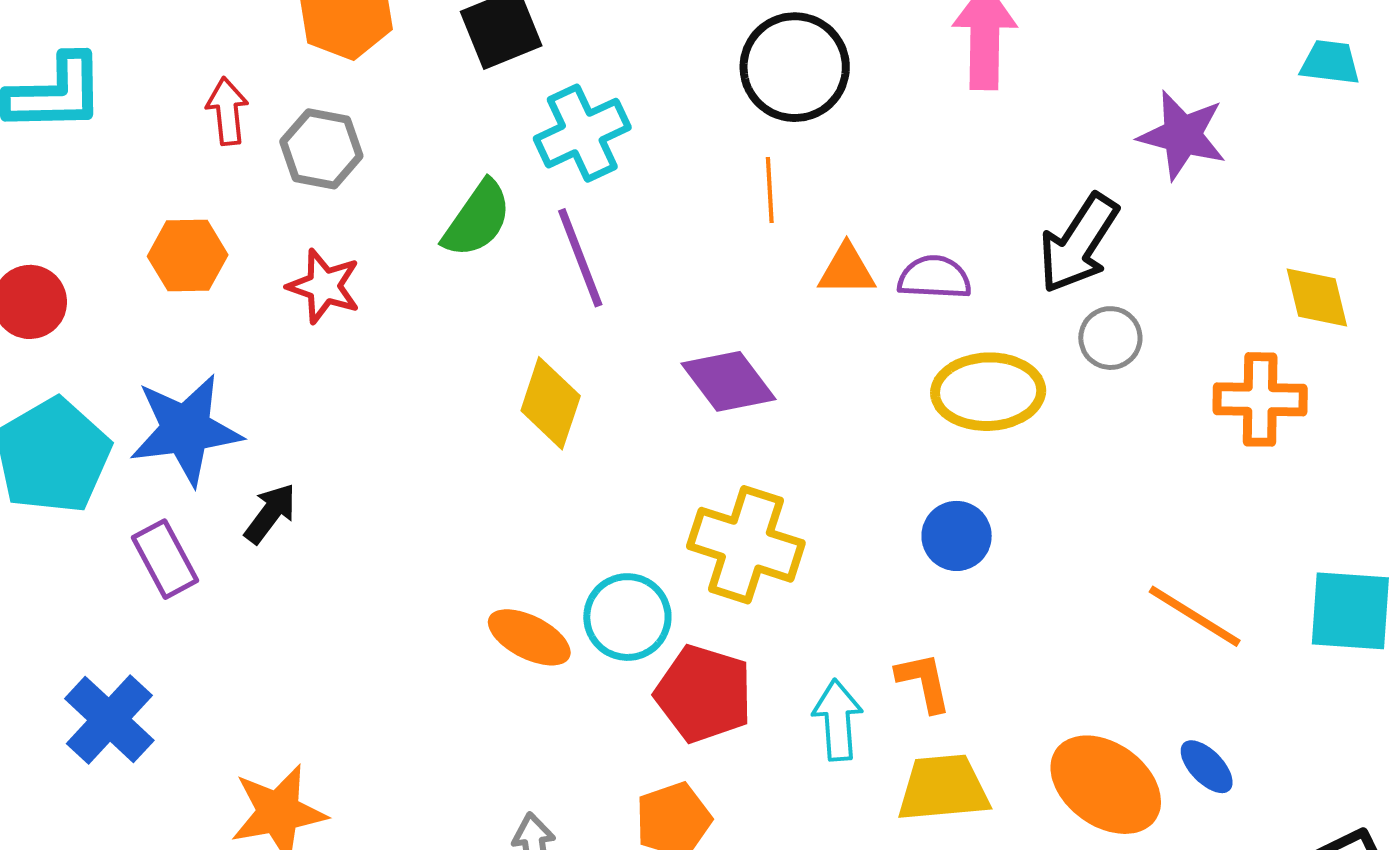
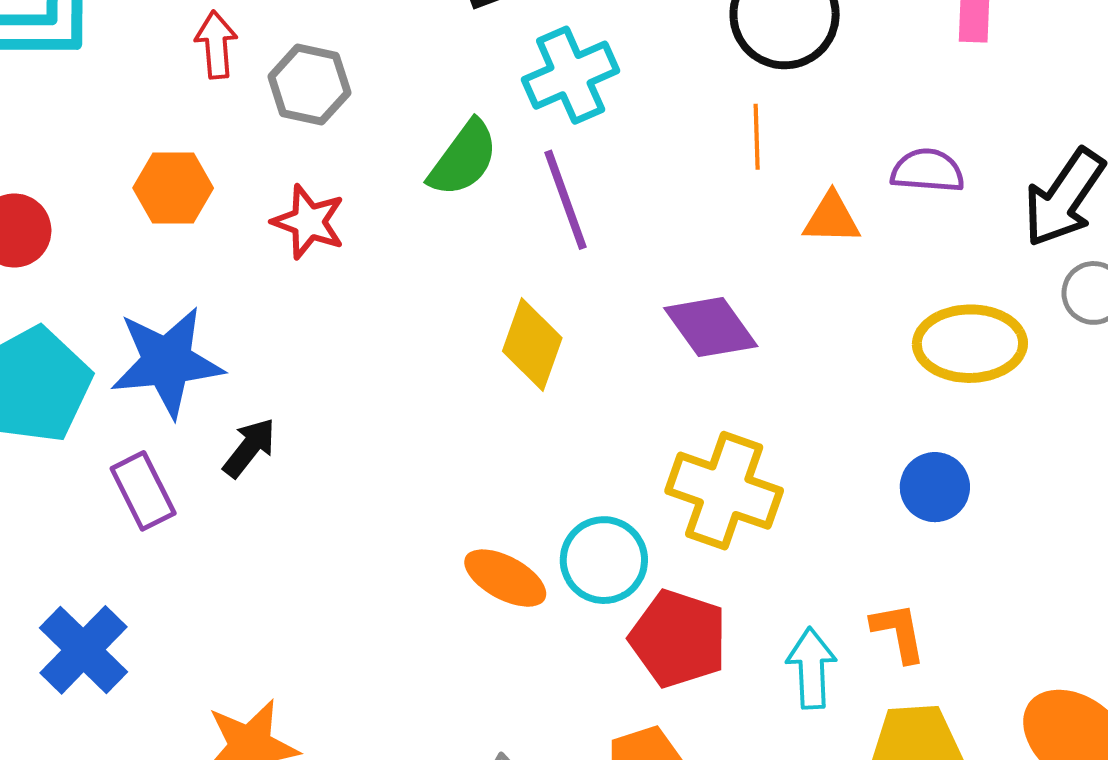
purple semicircle: (934, 277) -> (927, 171), moved

